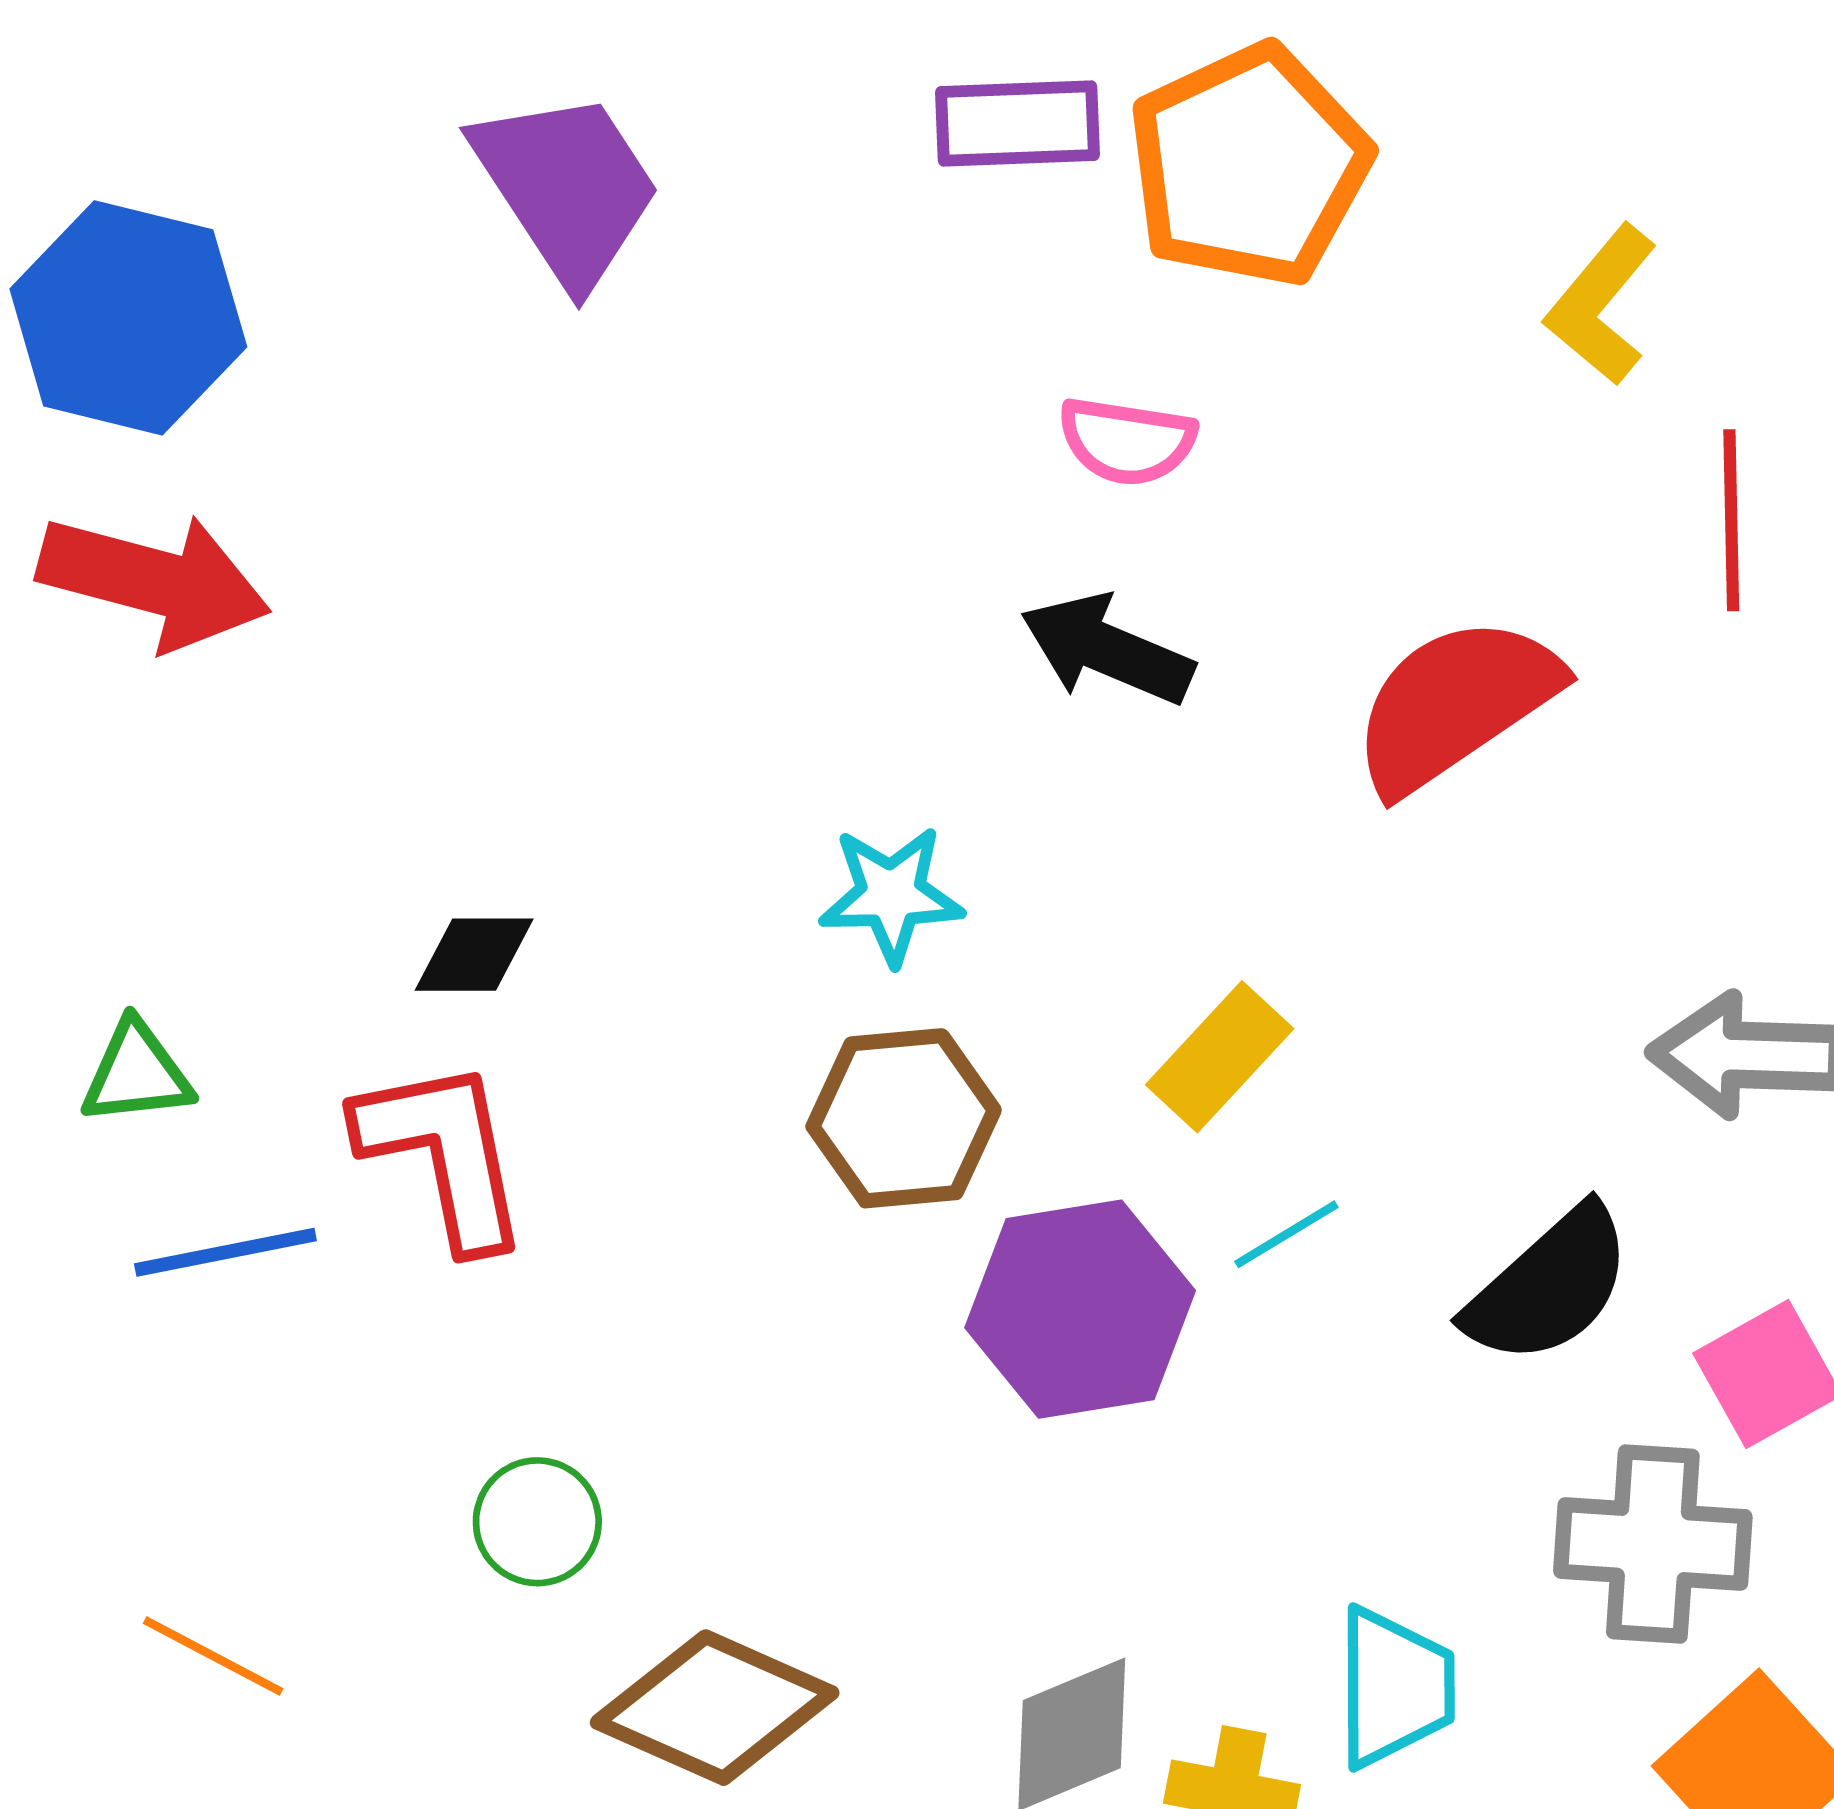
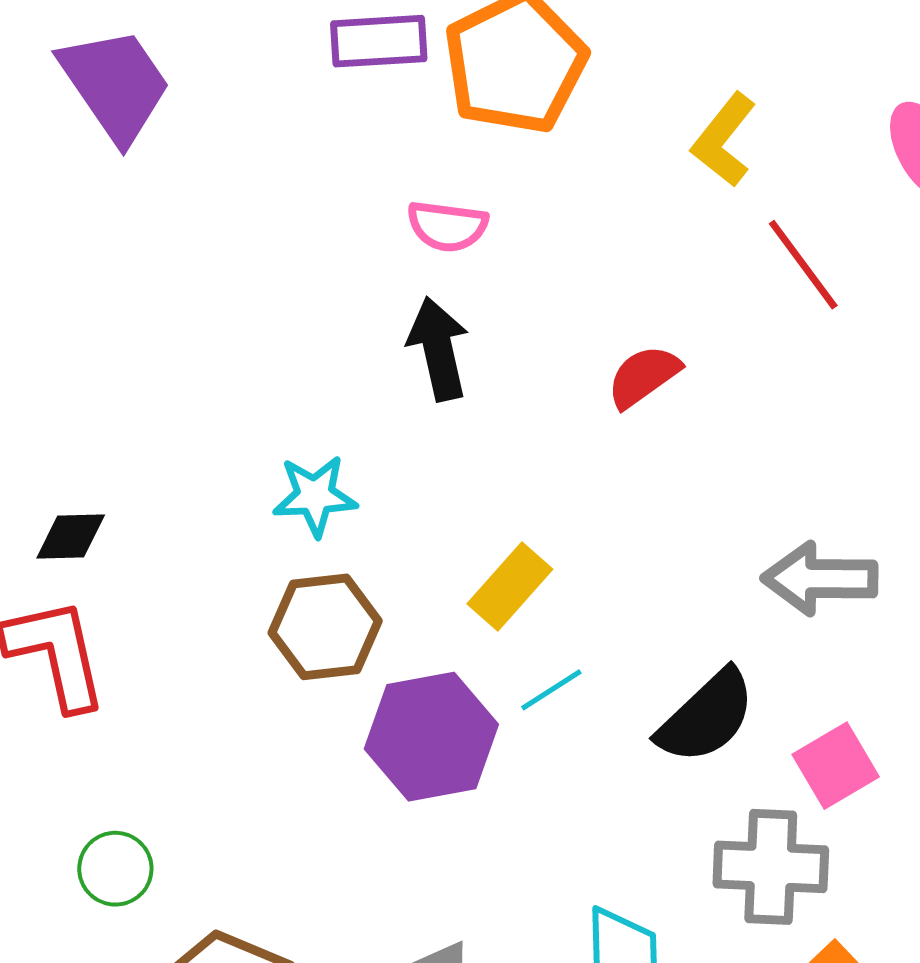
red line: (1731, 520) -> (803, 265), turned -34
black arrow: (1107, 650) -> (438, 349), turned 56
red semicircle: (1455, 704) -> (644, 376), size x0.6

